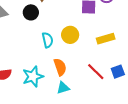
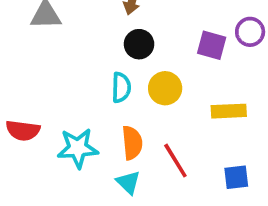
black circle: (31, 12) -> (139, 44), moved
red line: (96, 72) -> (175, 161), moved
cyan triangle: (63, 88) -> (128, 182), turned 48

